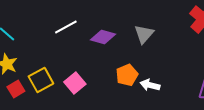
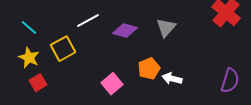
yellow square: (41, 80) -> (63, 49), moved
pink square: (75, 83) -> (112, 84), moved

